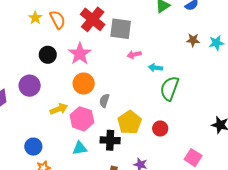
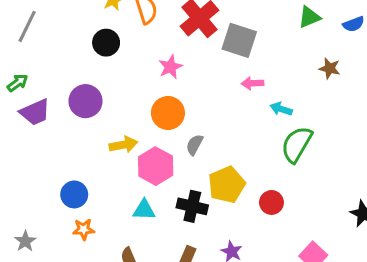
brown star: (193, 40) -> (330, 68), moved
pink star: (80, 54) -> (170, 67), size x0.7
black circle: (48, 55) -> (106, 43), moved

